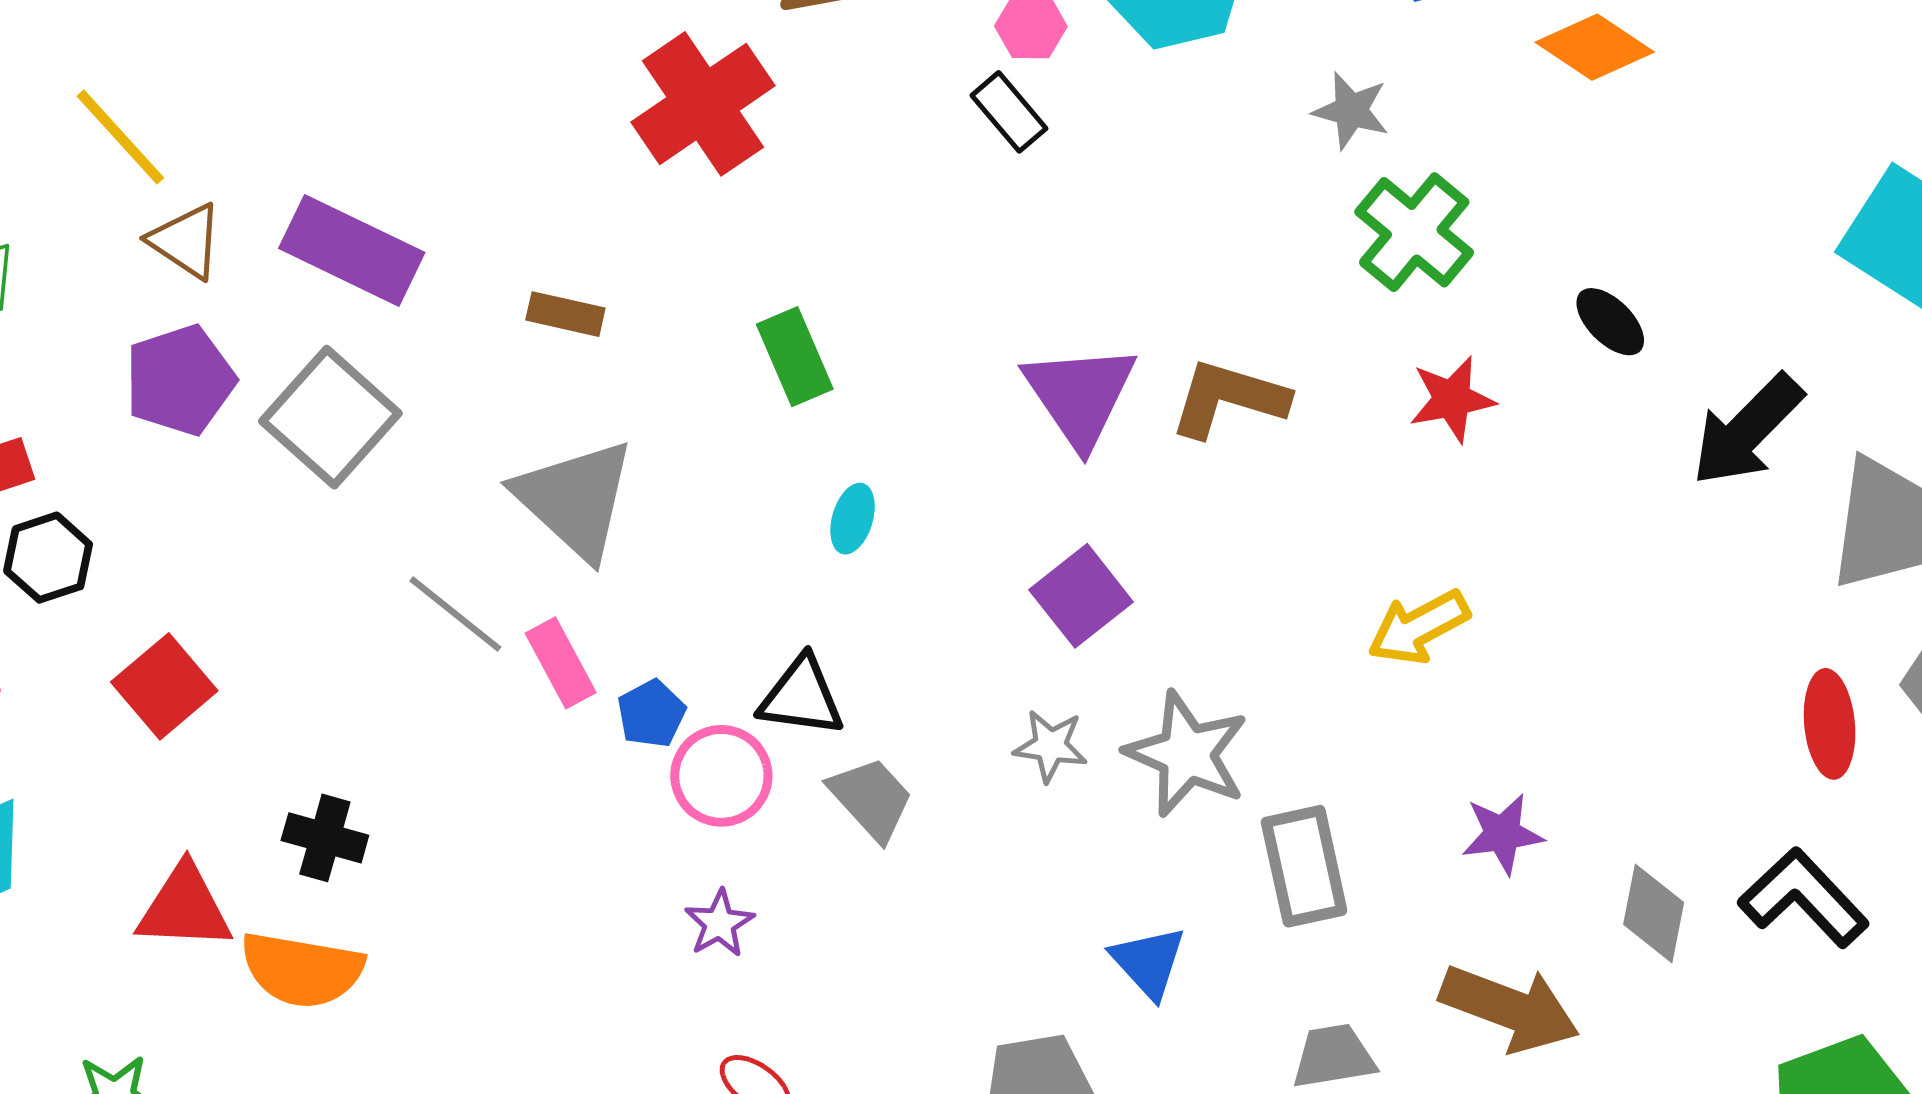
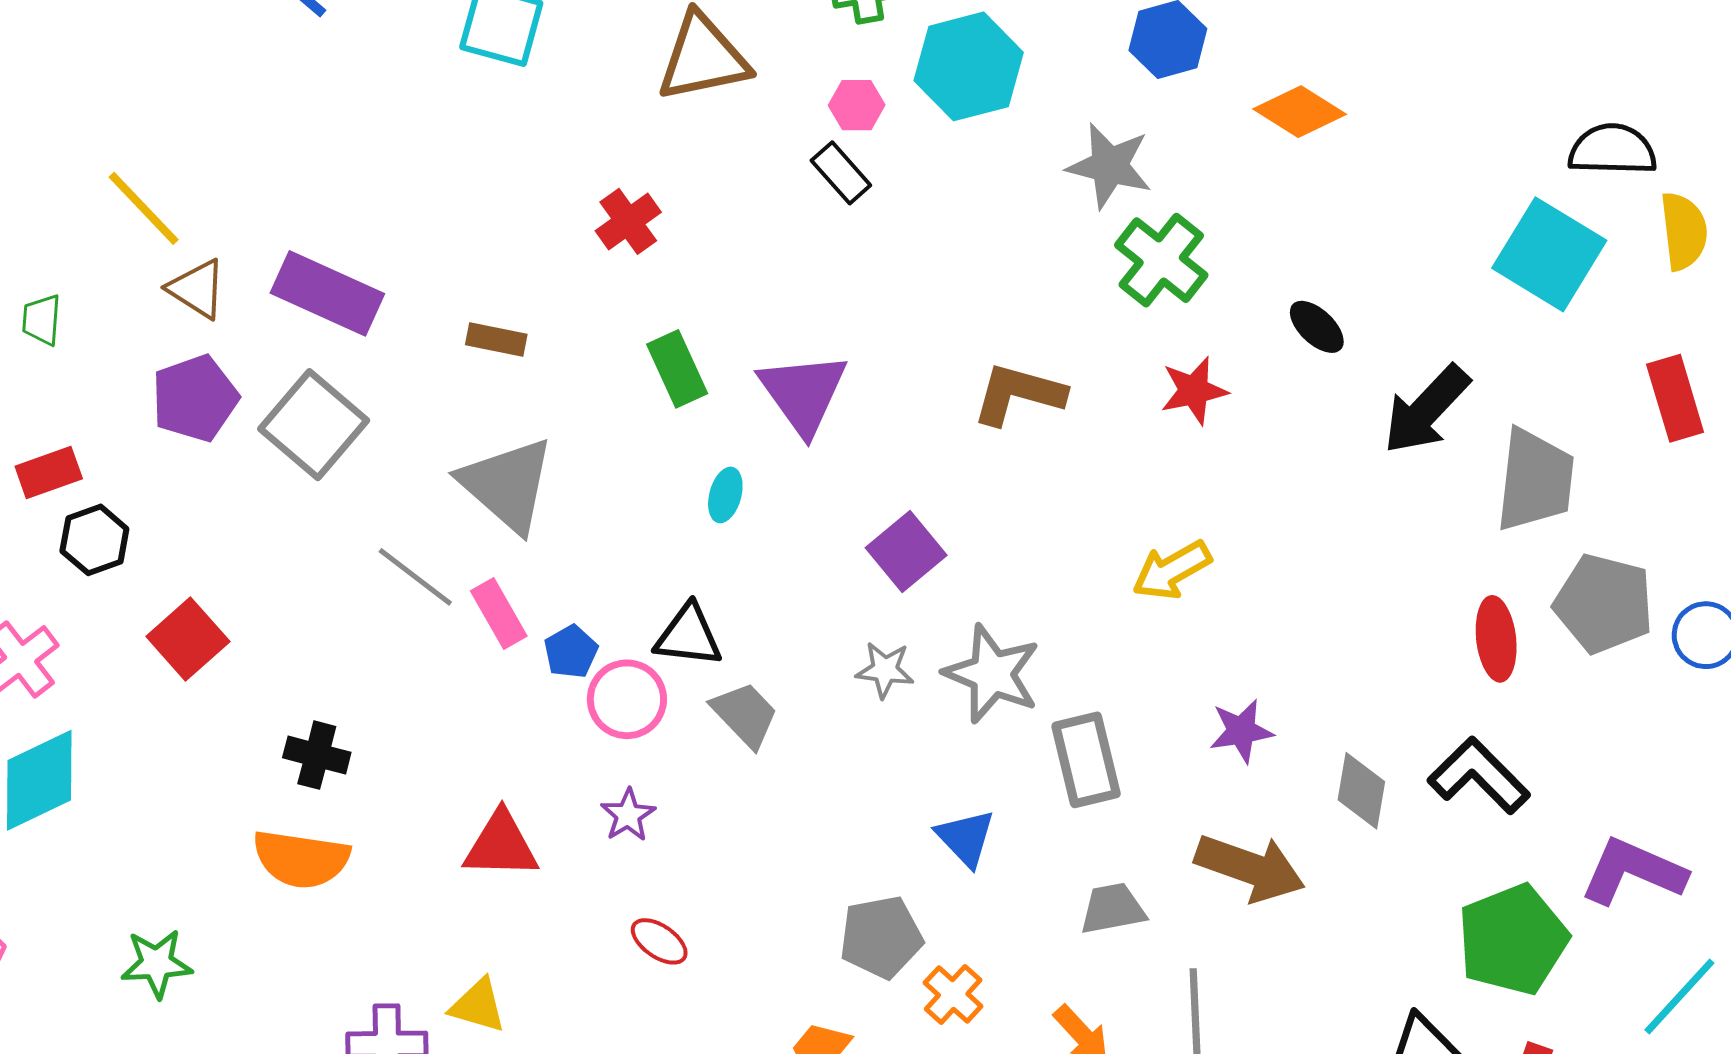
red cross: (703, 104) -> (628, 221), moved, size x0.6
gray star: (1351, 111) -> (1109, 166), size x1.4
purple triangle: (1080, 395) -> (803, 393), moved
red triangle: (184, 908) -> (501, 845), moved

